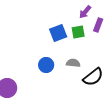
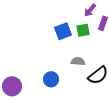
blue circle: (46, 65) -> (51, 79), moved

